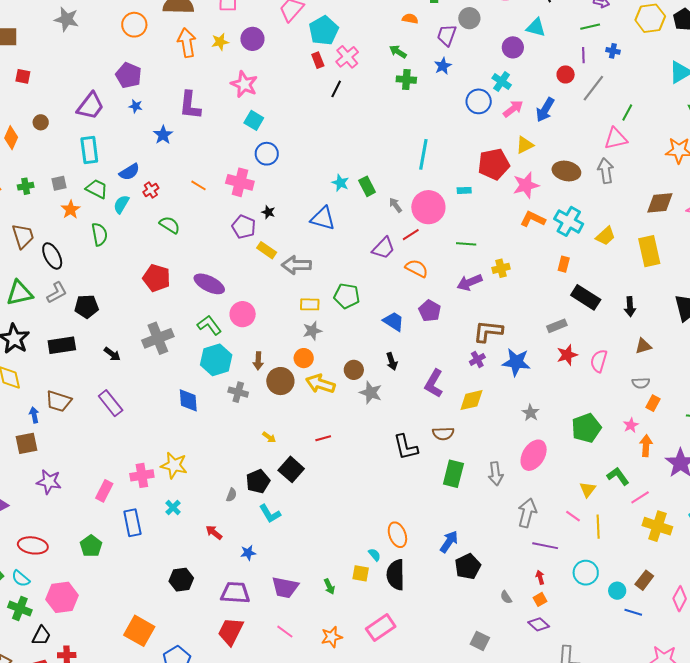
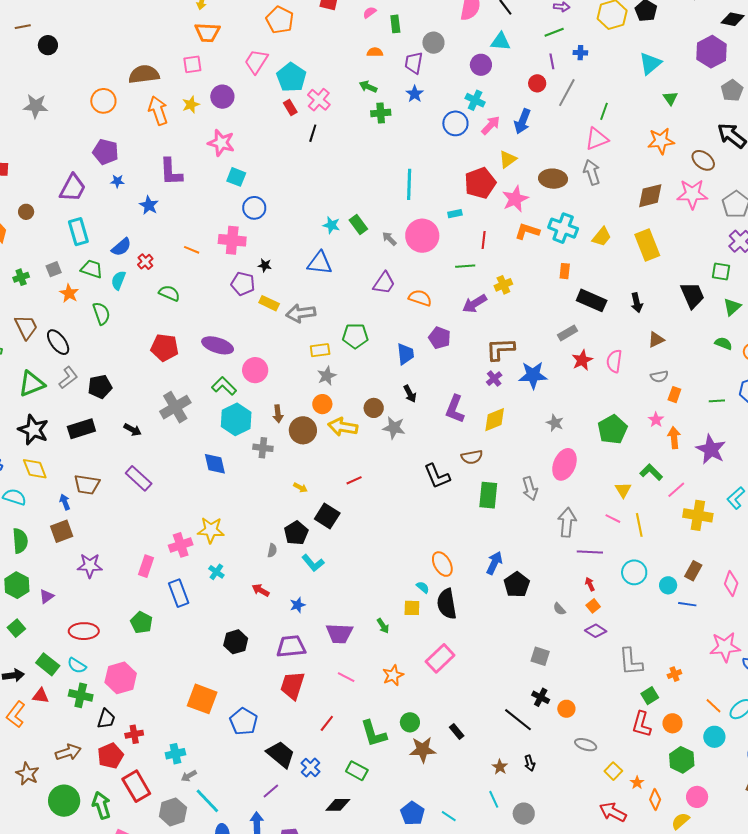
red line: (411, 235) -> (484, 240), moved, turned -42
blue trapezoid: (394, 321) -> (405, 354), turned 60

